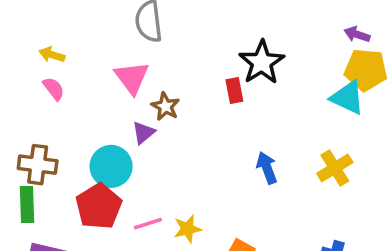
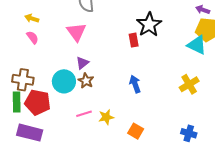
brown star: (165, 106) -> (86, 81), moved
blue arrow: (267, 168) -> (135, 84), moved
red pentagon: (99, 206) -> (38, 102), moved, turned -30

